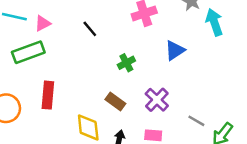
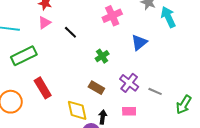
pink triangle: (43, 23) -> (44, 23), moved
red rectangle: (48, 95) -> (43, 88), turned -30
gray line: (196, 121) -> (155, 91), moved

